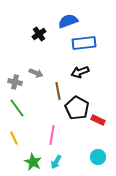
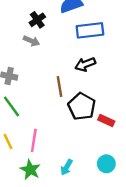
gray arrow: (36, 73) -> (31, 41), moved
pink line: (52, 135) -> (34, 140), moved
cyan arrow: (56, 162) -> (67, 167), moved

